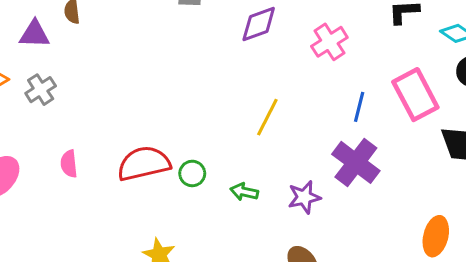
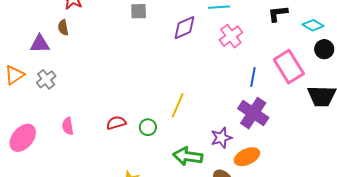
yellow line: (267, 117) -> (178, 105), moved
red semicircle: (144, 163) -> (116, 123), size x0.6
green arrow: (244, 192) -> (188, 156), moved, size x1.6
orange ellipse: (436, 236) -> (247, 157), moved, turned 55

